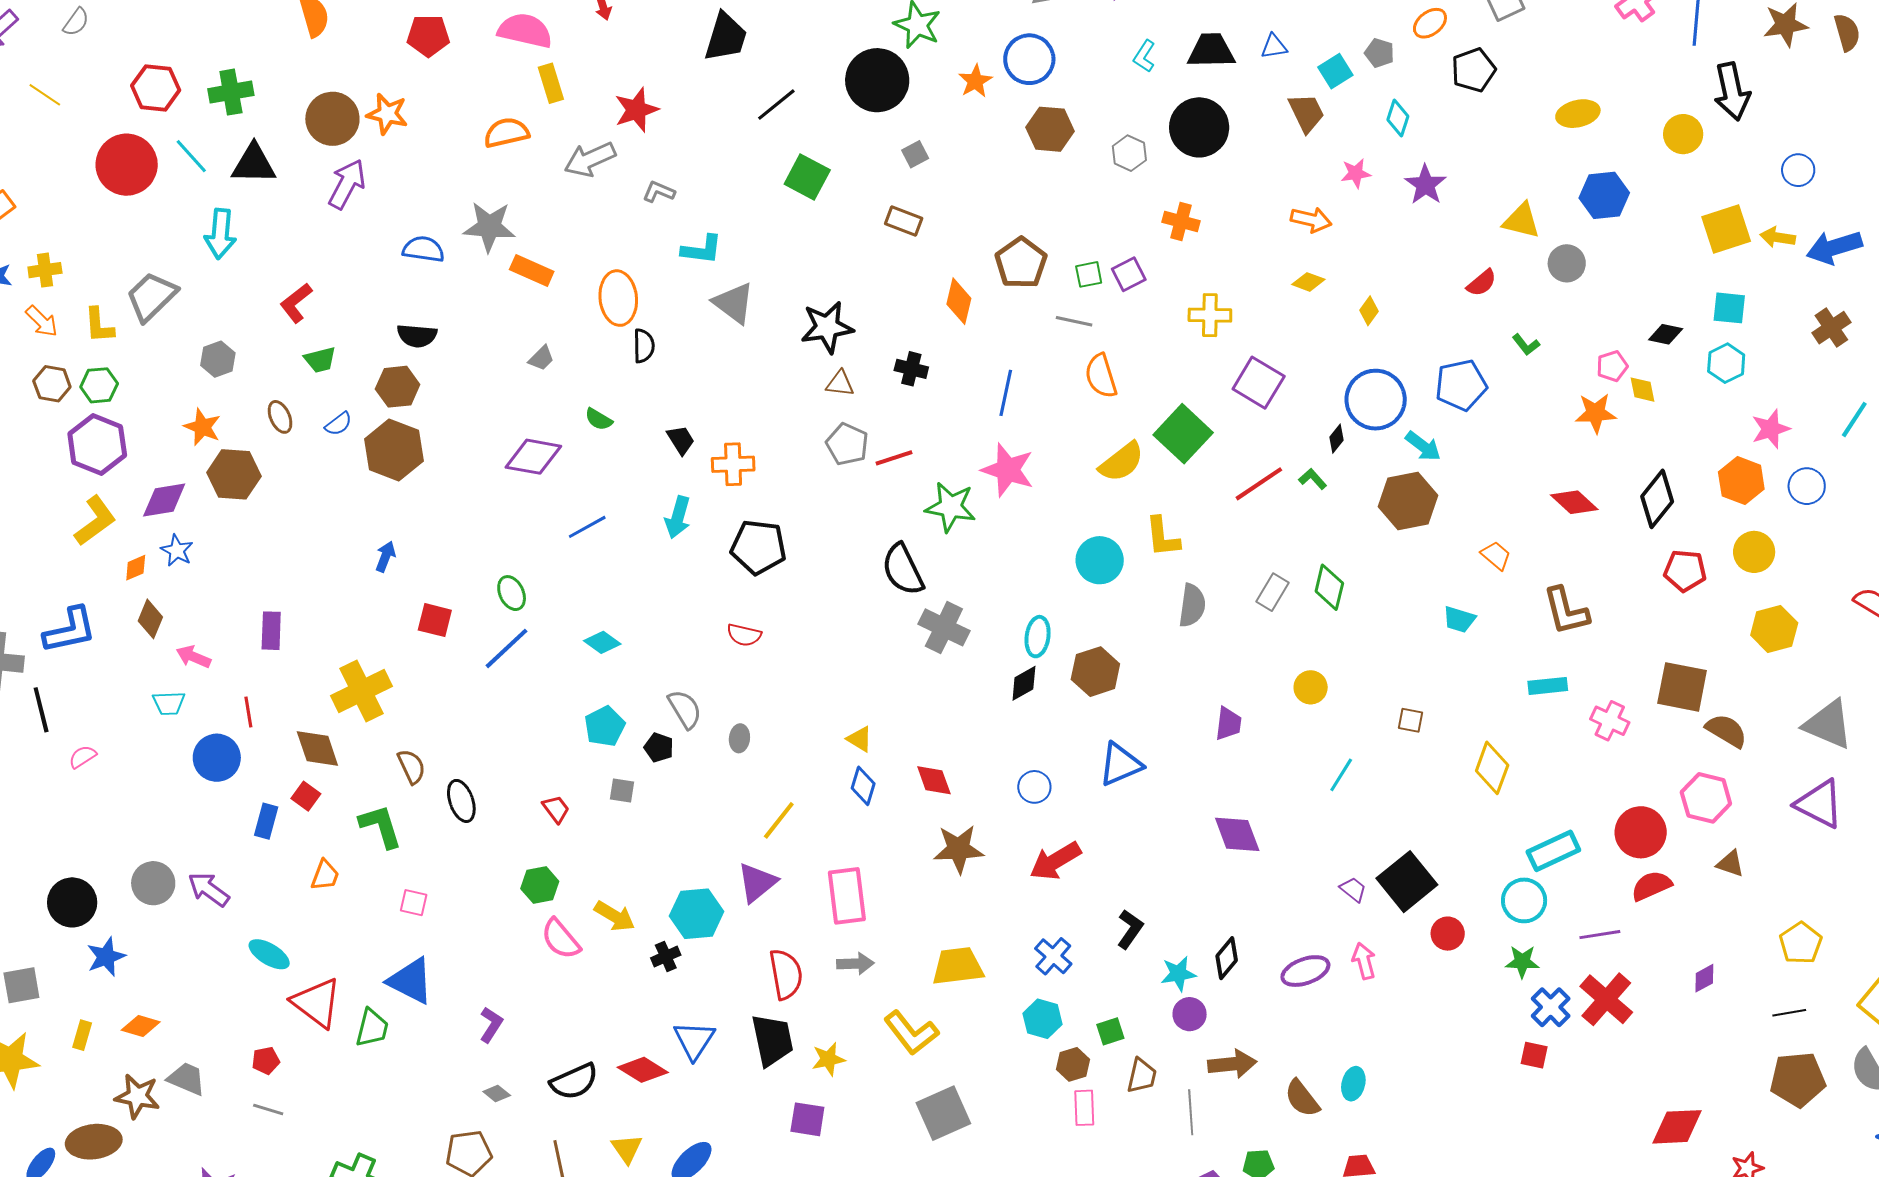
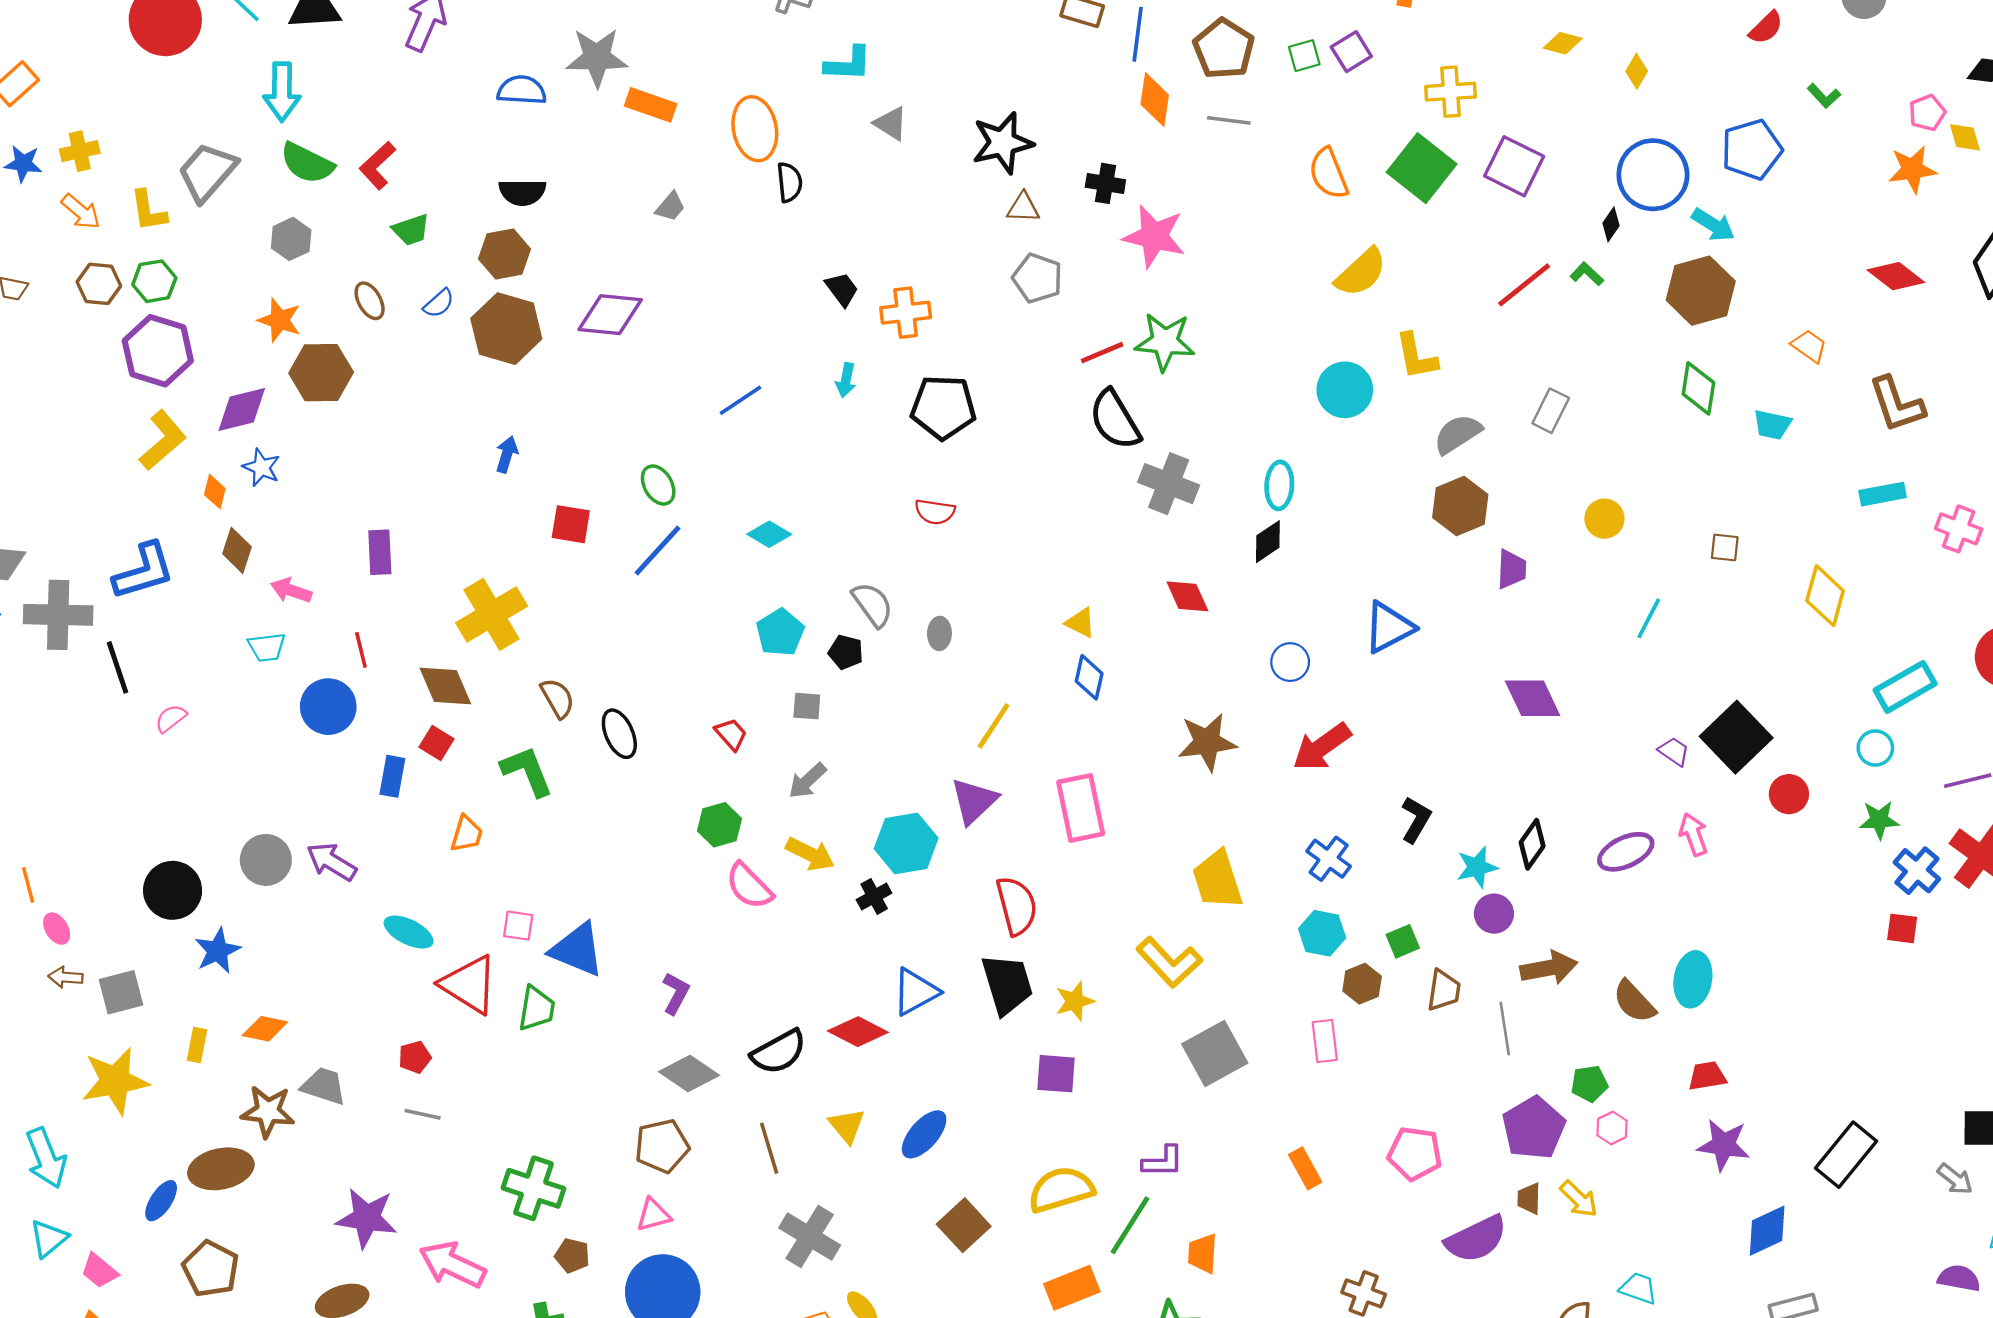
gray triangle: (734, 303) -> (891, 123), size x0.7
gray line: (1074, 321) -> (1229, 120), moved
blue line: (1006, 393) -> (1138, 34), moved
green semicircle: (599, 419) -> (307, 163), moved, size x1.6
green square: (1183, 434) -> (1422, 168), moved
purple diamond: (533, 457) -> (610, 315), moved
red line: (894, 458) -> (1102, 353), moved
pink star: (1008, 470) -> (1154, 236), moved
cyan arrow: (678, 517) -> (846, 380), size x0.7
orange diamond: (136, 568) -> (215, 492), turned -48
green diamond: (1329, 587) -> (1698, 388), moved
gray semicircle: (1192, 605) -> (1458, 434), turned -126
brown hexagon: (1095, 672) -> (1460, 506), moved
red diamond: (934, 780) -> (1187, 596), moved
cyan circle: (1524, 900) -> (1875, 748), size x0.7
pink square: (414, 903) -> (518, 926), moved
gray arrow: (855, 964) -> (807, 781), moved, turned 144
yellow trapezoid: (958, 966) -> (1217, 880), turned -96
blue triangle: (694, 1040) -> (915, 992), turned 33
cyan ellipse: (1353, 1084) -> (1693, 979), size x1.4
gray diamond: (497, 1094) -> (689, 1073), size x1.8
pink rectangle: (1084, 1108) -> (1325, 1041), moved

